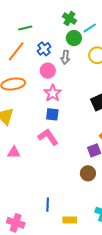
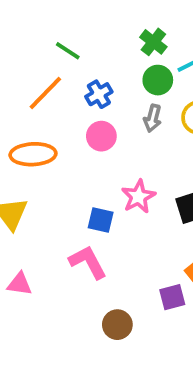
green line: (25, 28) -> (68, 51), turned 40
gray arrow: (65, 57) -> (153, 118), moved
pink star: (53, 93) -> (138, 197), moved
brown circle: (88, 173) -> (117, 325), moved

